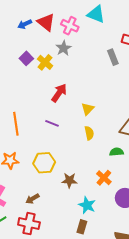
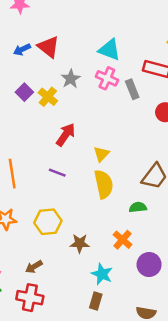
cyan triangle: (96, 14) -> (109, 50), moved
pink cross: (70, 26) -> (107, 78), moved
yellow semicircle: (89, 133) -> (104, 184), size x1.6

